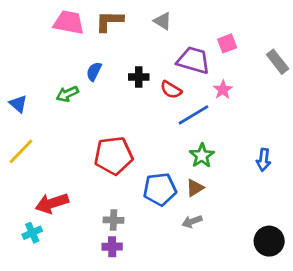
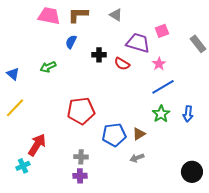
blue semicircle: (94, 71) -> (71, 42), moved
blue line: (193, 115) -> (163, 87), moved
green star: (202, 156) -> (161, 114), moved
red arrow: (52, 203) -> (37, 145), turned 140

